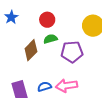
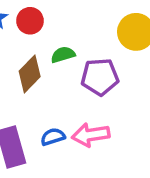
red circle: (47, 20) -> (30, 21), moved

